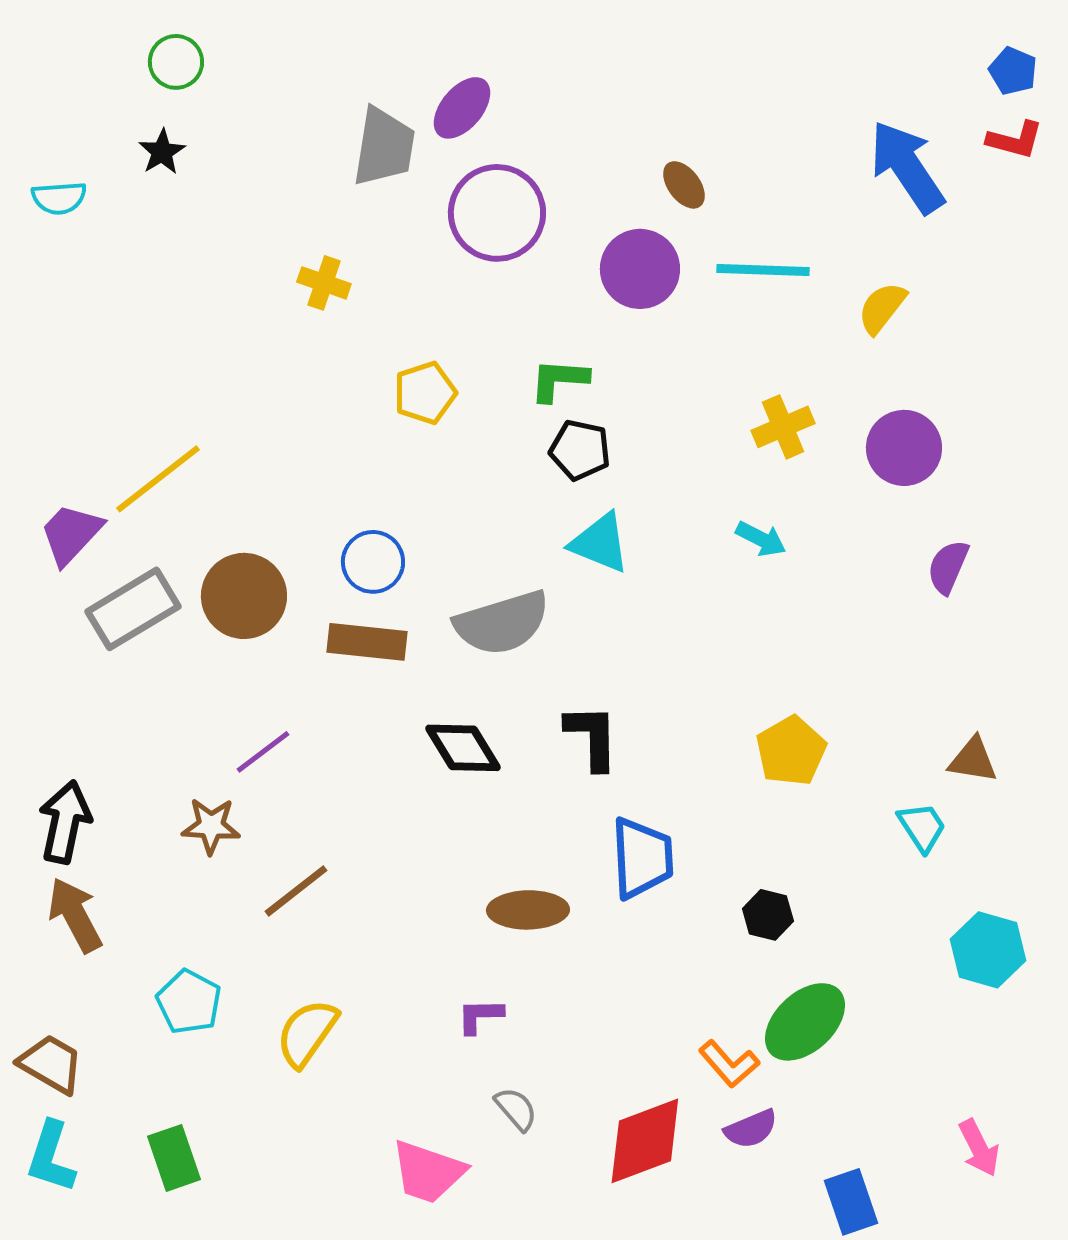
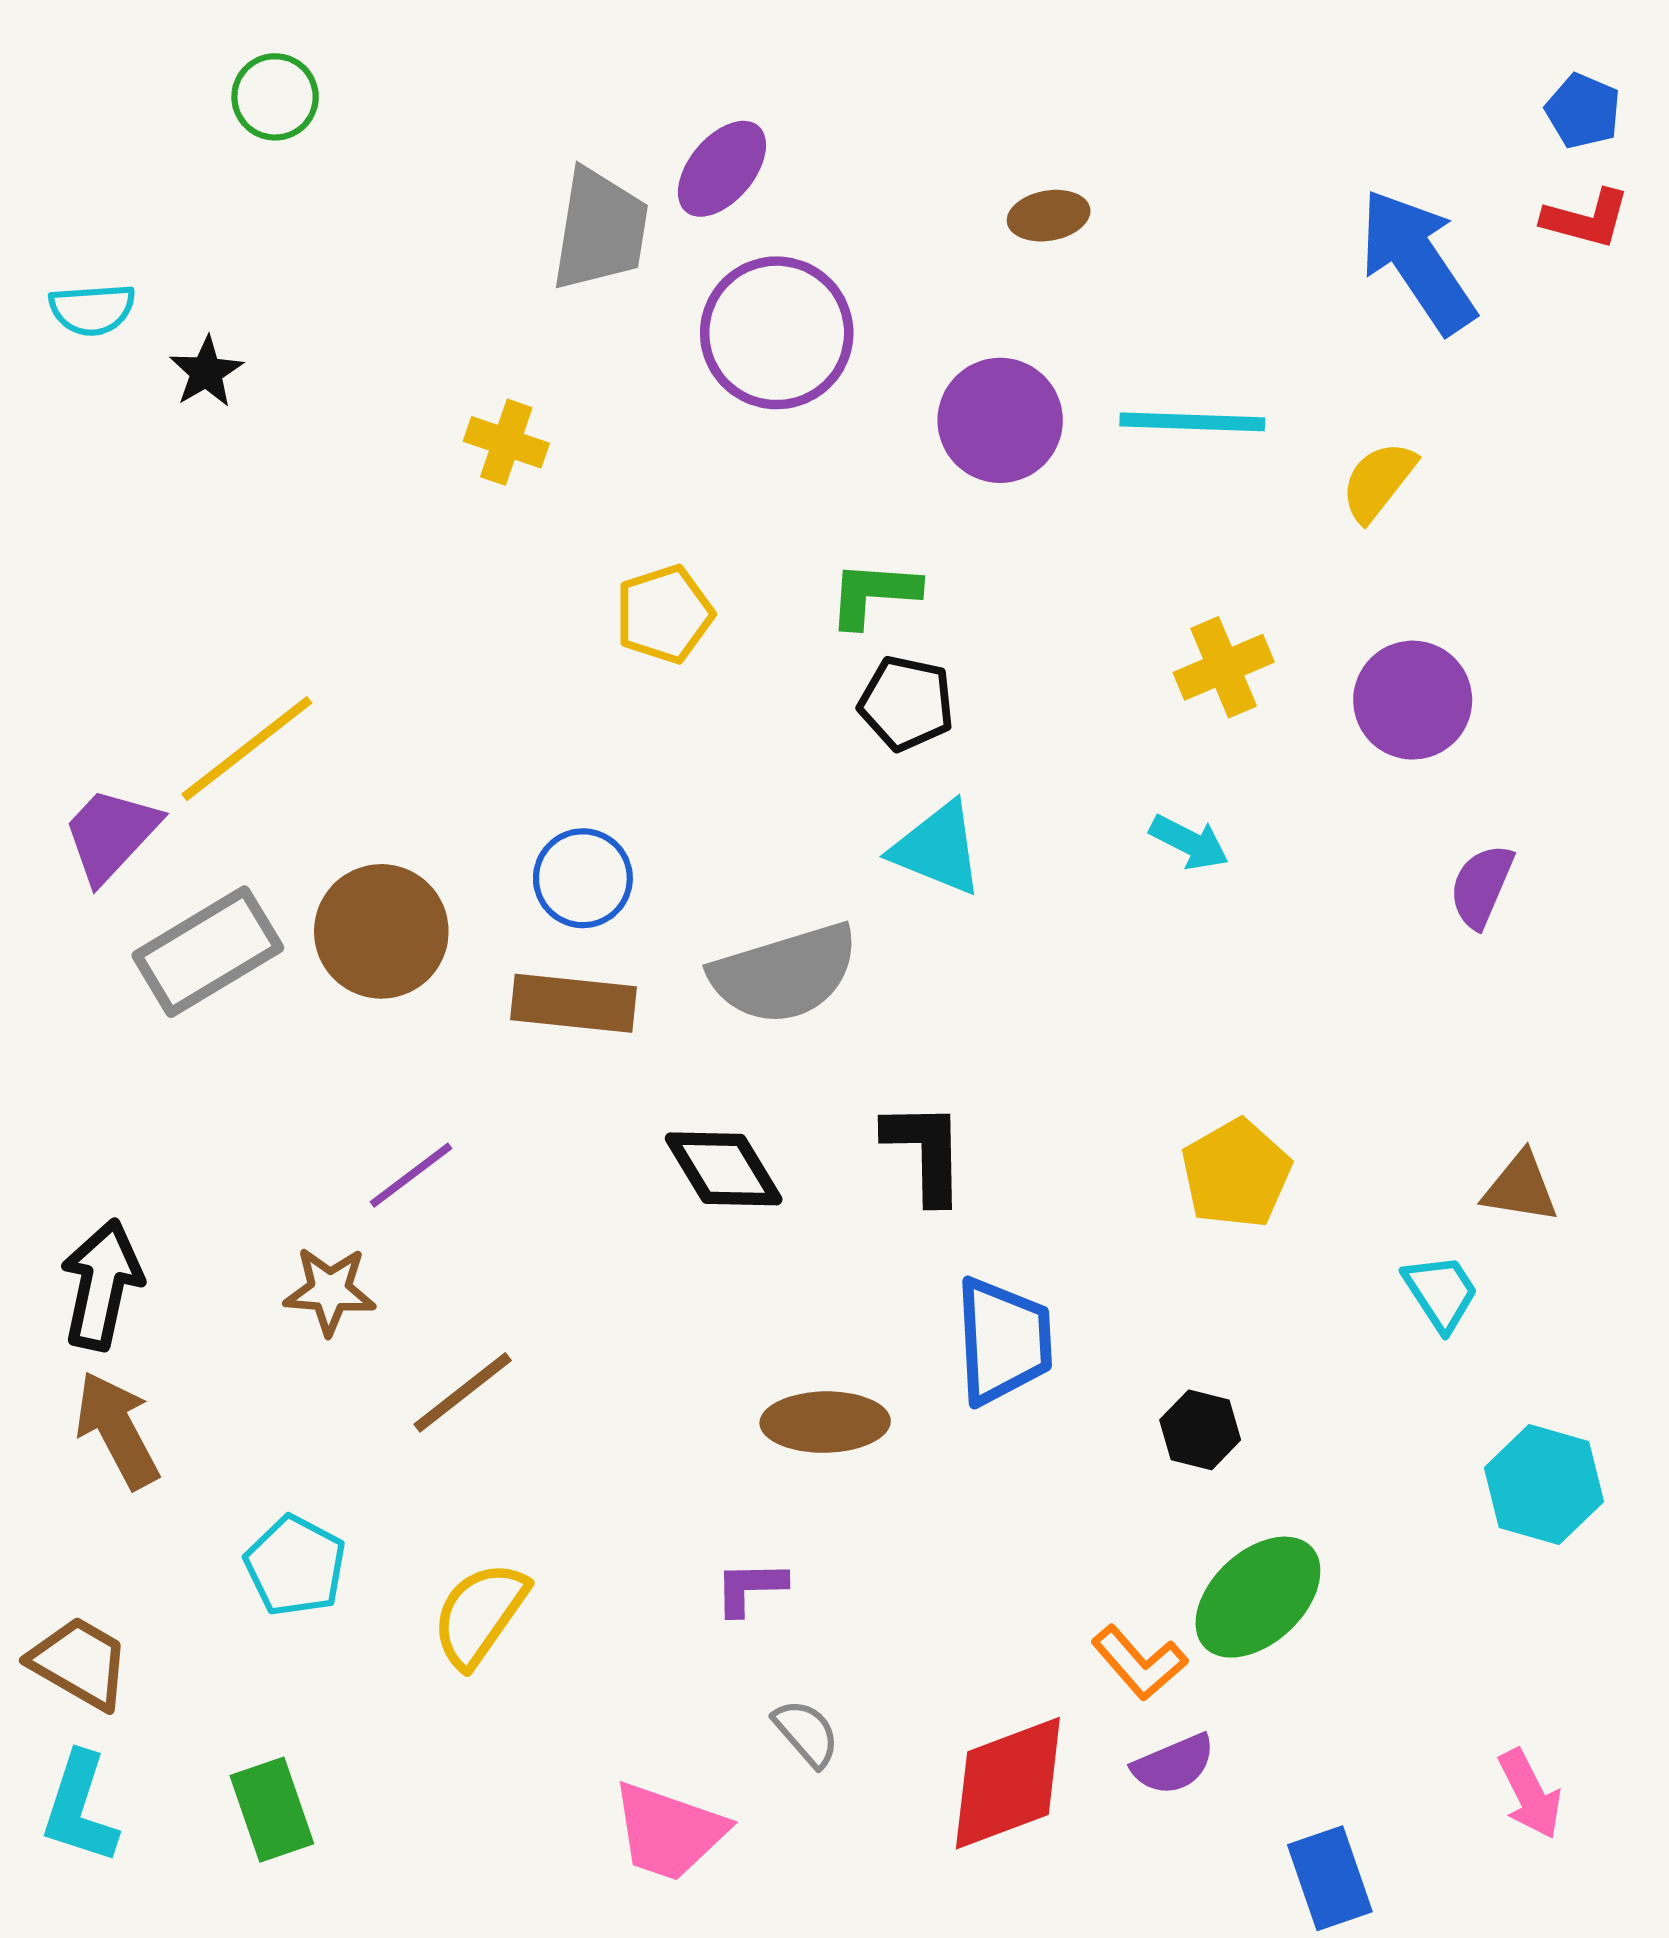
black star: (162, 152) -> (206, 372), moved
brown ellipse: (684, 185) -> (1049, 216), moved, turned -63

